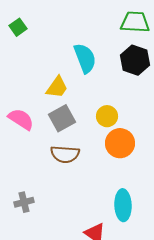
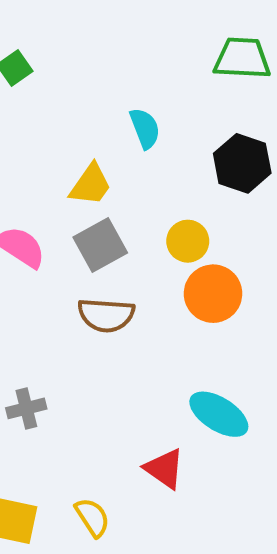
cyan semicircle: (85, 58) -> (145, 128), size x0.7
black hexagon: (135, 60) -> (242, 163), moved
cyan ellipse: (123, 205) -> (219, 414), turned -56

